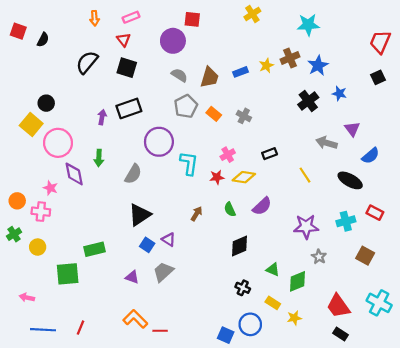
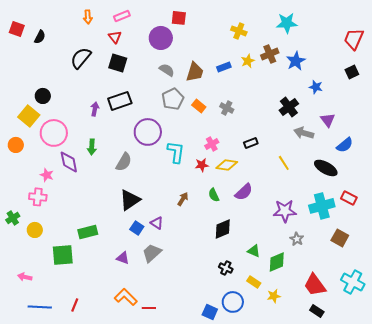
yellow cross: (252, 14) -> (239, 31), moved, turned -35
black cross: (308, 101) -> (289, 107), moved
orange circle: (17, 201) -> (16, 145), moved
cyan cross: (346, 221) -> (322, 206), size x1.4

